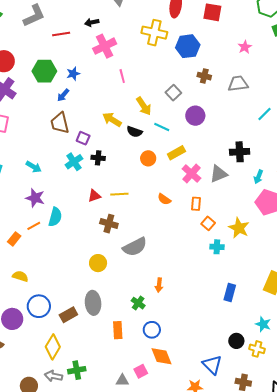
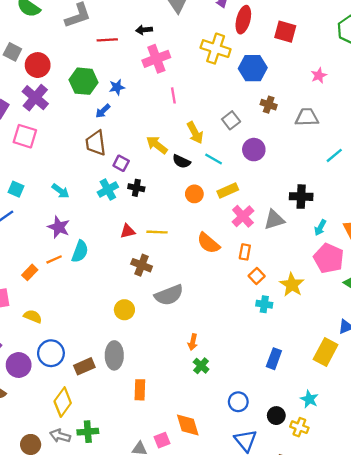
orange semicircle: (164, 199) -> (208, 243), size x1.5
green cross: (138, 303) -> (201, 366), moved
blue circle: (152, 330) -> (238, 402), moved

